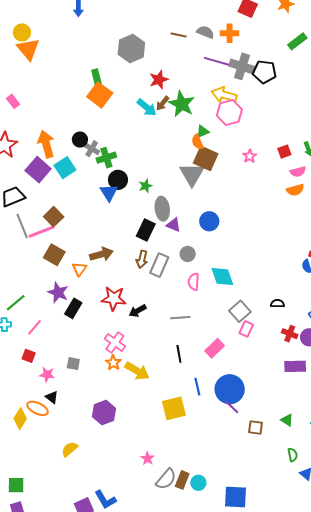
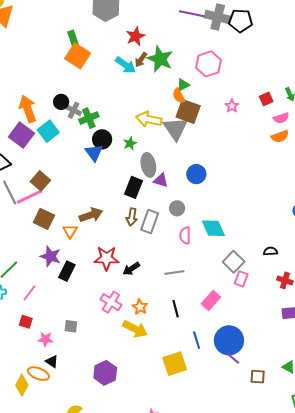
yellow arrow: (224, 95) -> (149, 119), moved
orange star: (113, 363) -> (140, 307), moved

